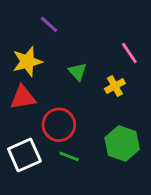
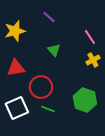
purple line: (49, 24) -> (49, 17), moved
yellow star: (27, 62) -> (15, 31), moved
yellow cross: (115, 86) -> (93, 60), moved

